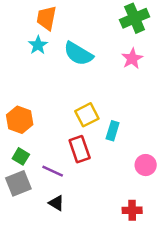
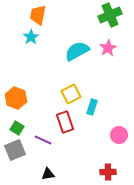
cyan semicircle: (78, 54) -> (77, 51), moved, turned 120
black triangle: (56, 203) -> (48, 174), moved, turned -40

